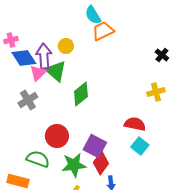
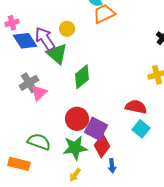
purple arrow: (44, 56) -> (45, 39), turned -30
pink triangle: (38, 73) -> (39, 93), moved
red circle: (57, 136) -> (77, 119), moved

